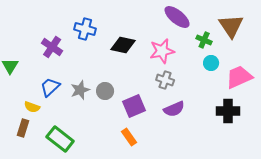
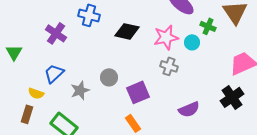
cyan circle: (211, 63) -> (192, 42), moved
gray star: (80, 90) -> (80, 90), moved
purple semicircle: (174, 109) -> (189, 109), moved
black cross: (228, 111) -> (232, 97), turned -35

